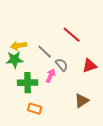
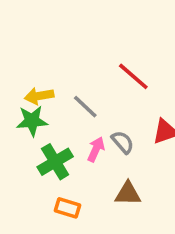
gray semicircle: (62, 65) -> (123, 142), moved
green cross: (28, 83) -> (55, 162), turned -30
brown triangle: (82, 101) -> (128, 194), moved, turned 35

